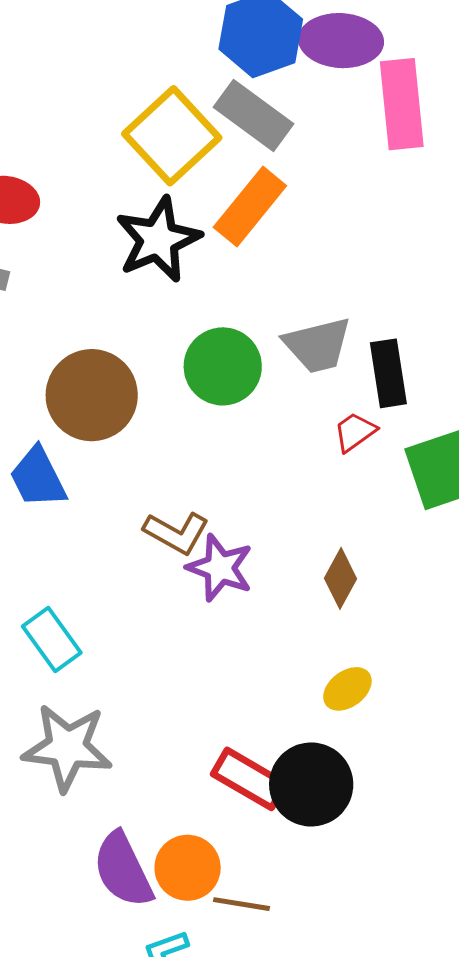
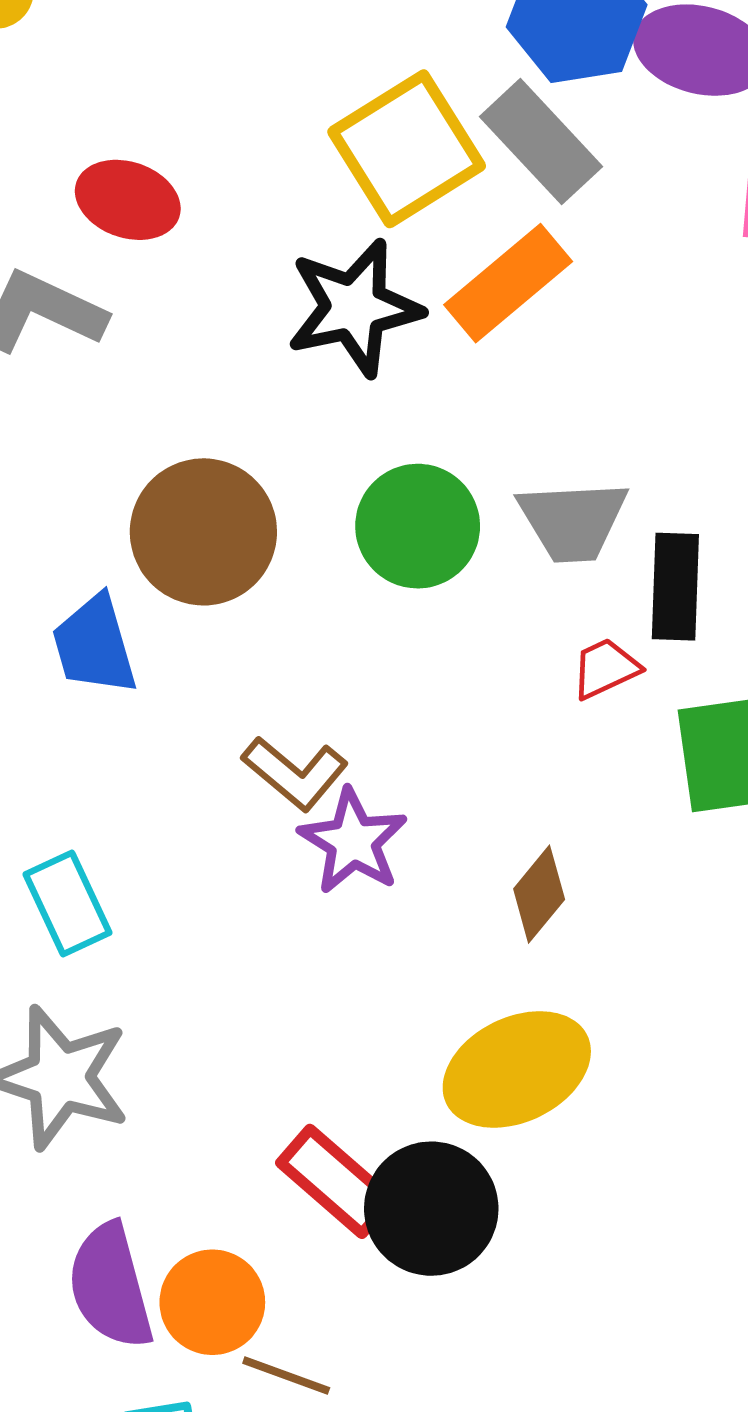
yellow ellipse: (347, 689) -> (517, 1069), size x1.8

